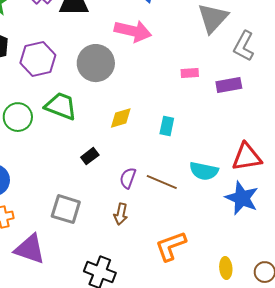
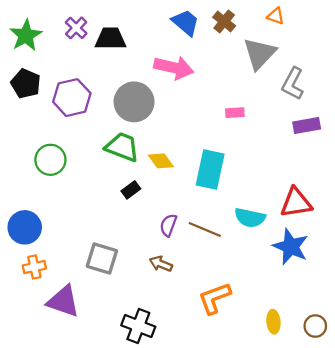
purple rectangle: (229, 85) -> (307, 125), moved
green trapezoid: (61, 106) -> (122, 147), moved
yellow diamond: (121, 118) -> (161, 161), turned 70
cyan rectangle: (167, 126) -> (210, 169), size x1.8
black rectangle: (90, 156) -> (131, 190), moved
brown arrow: (121, 214) -> (161, 264), turned 100

